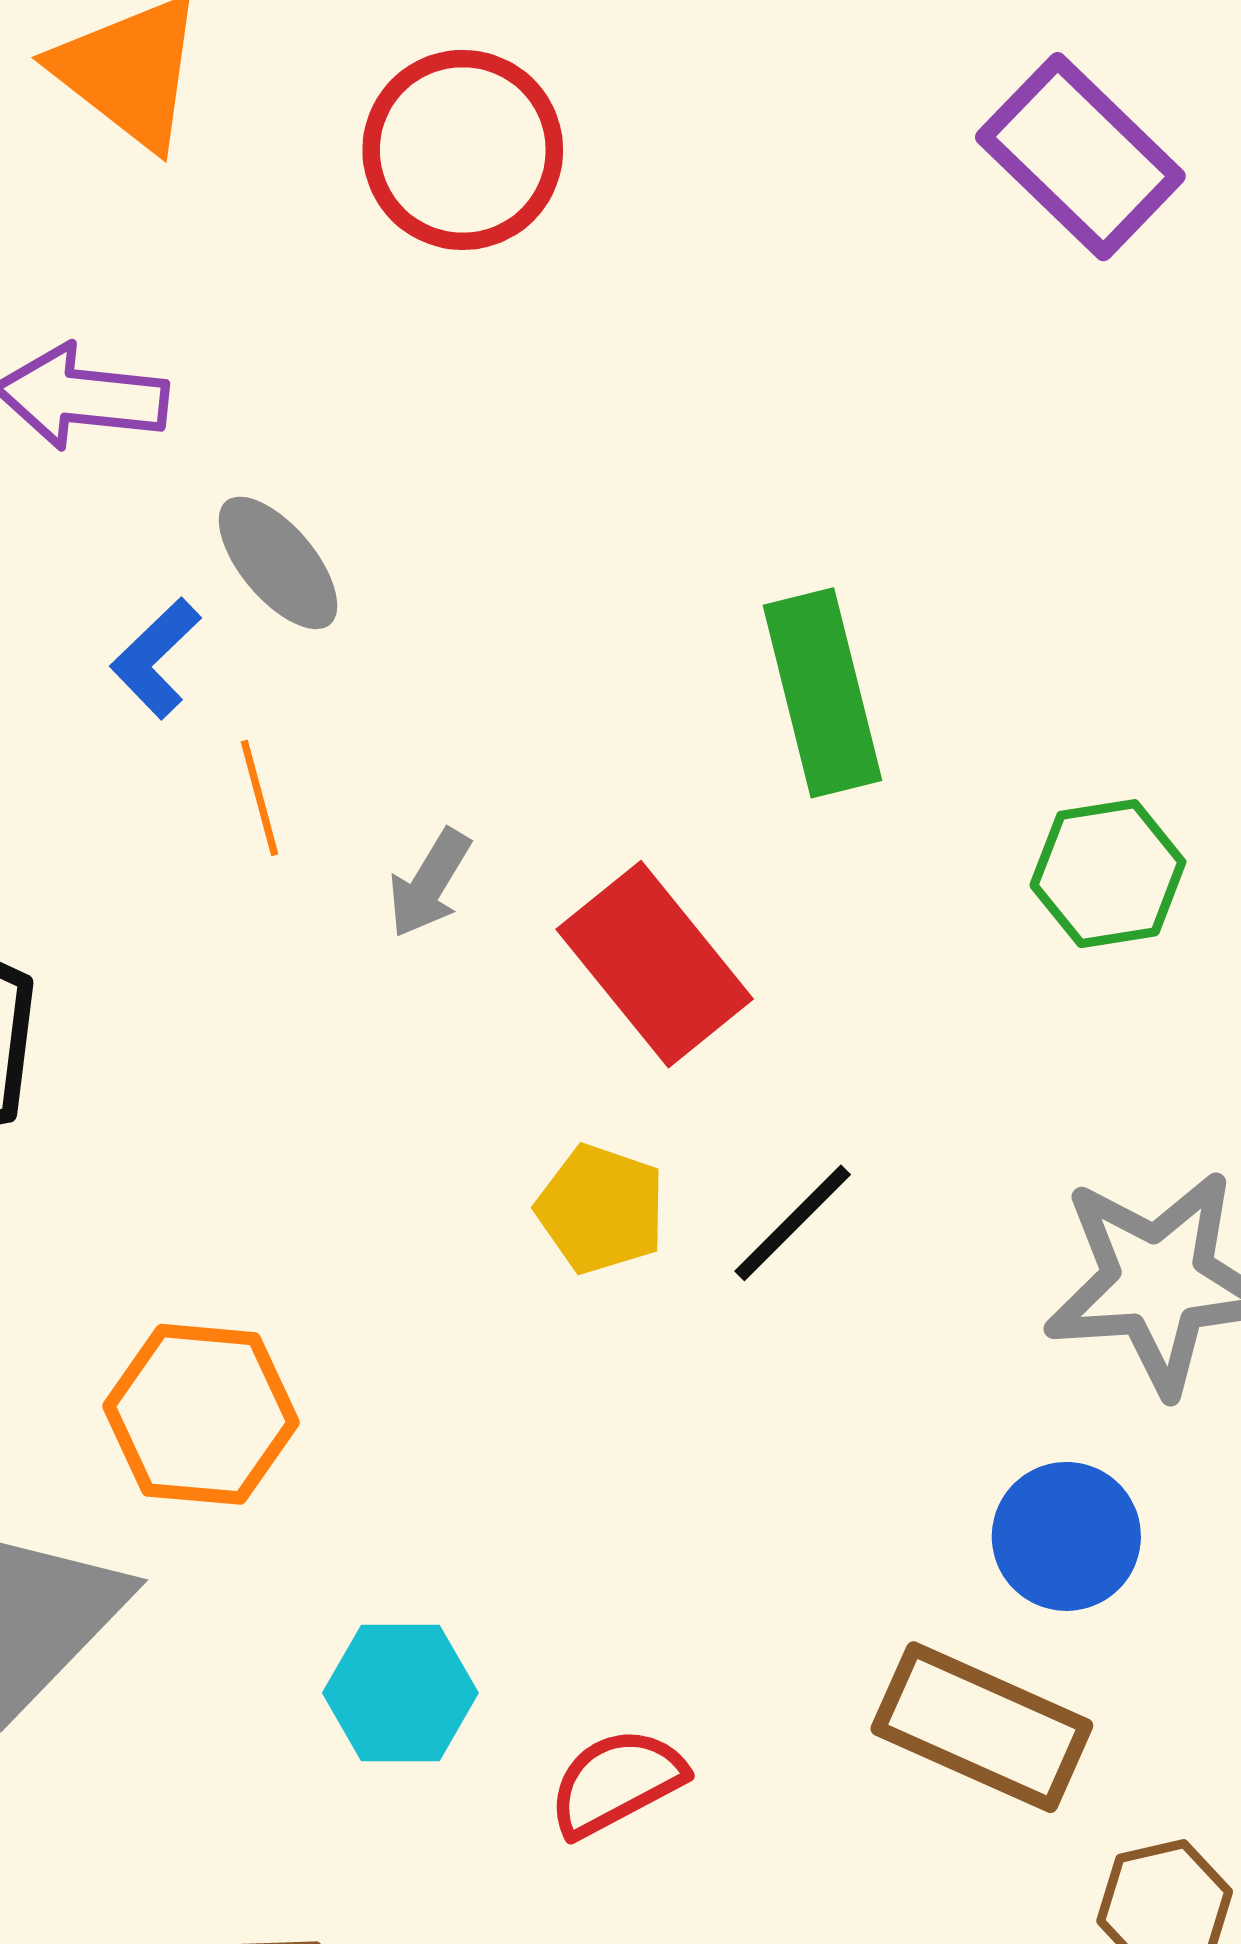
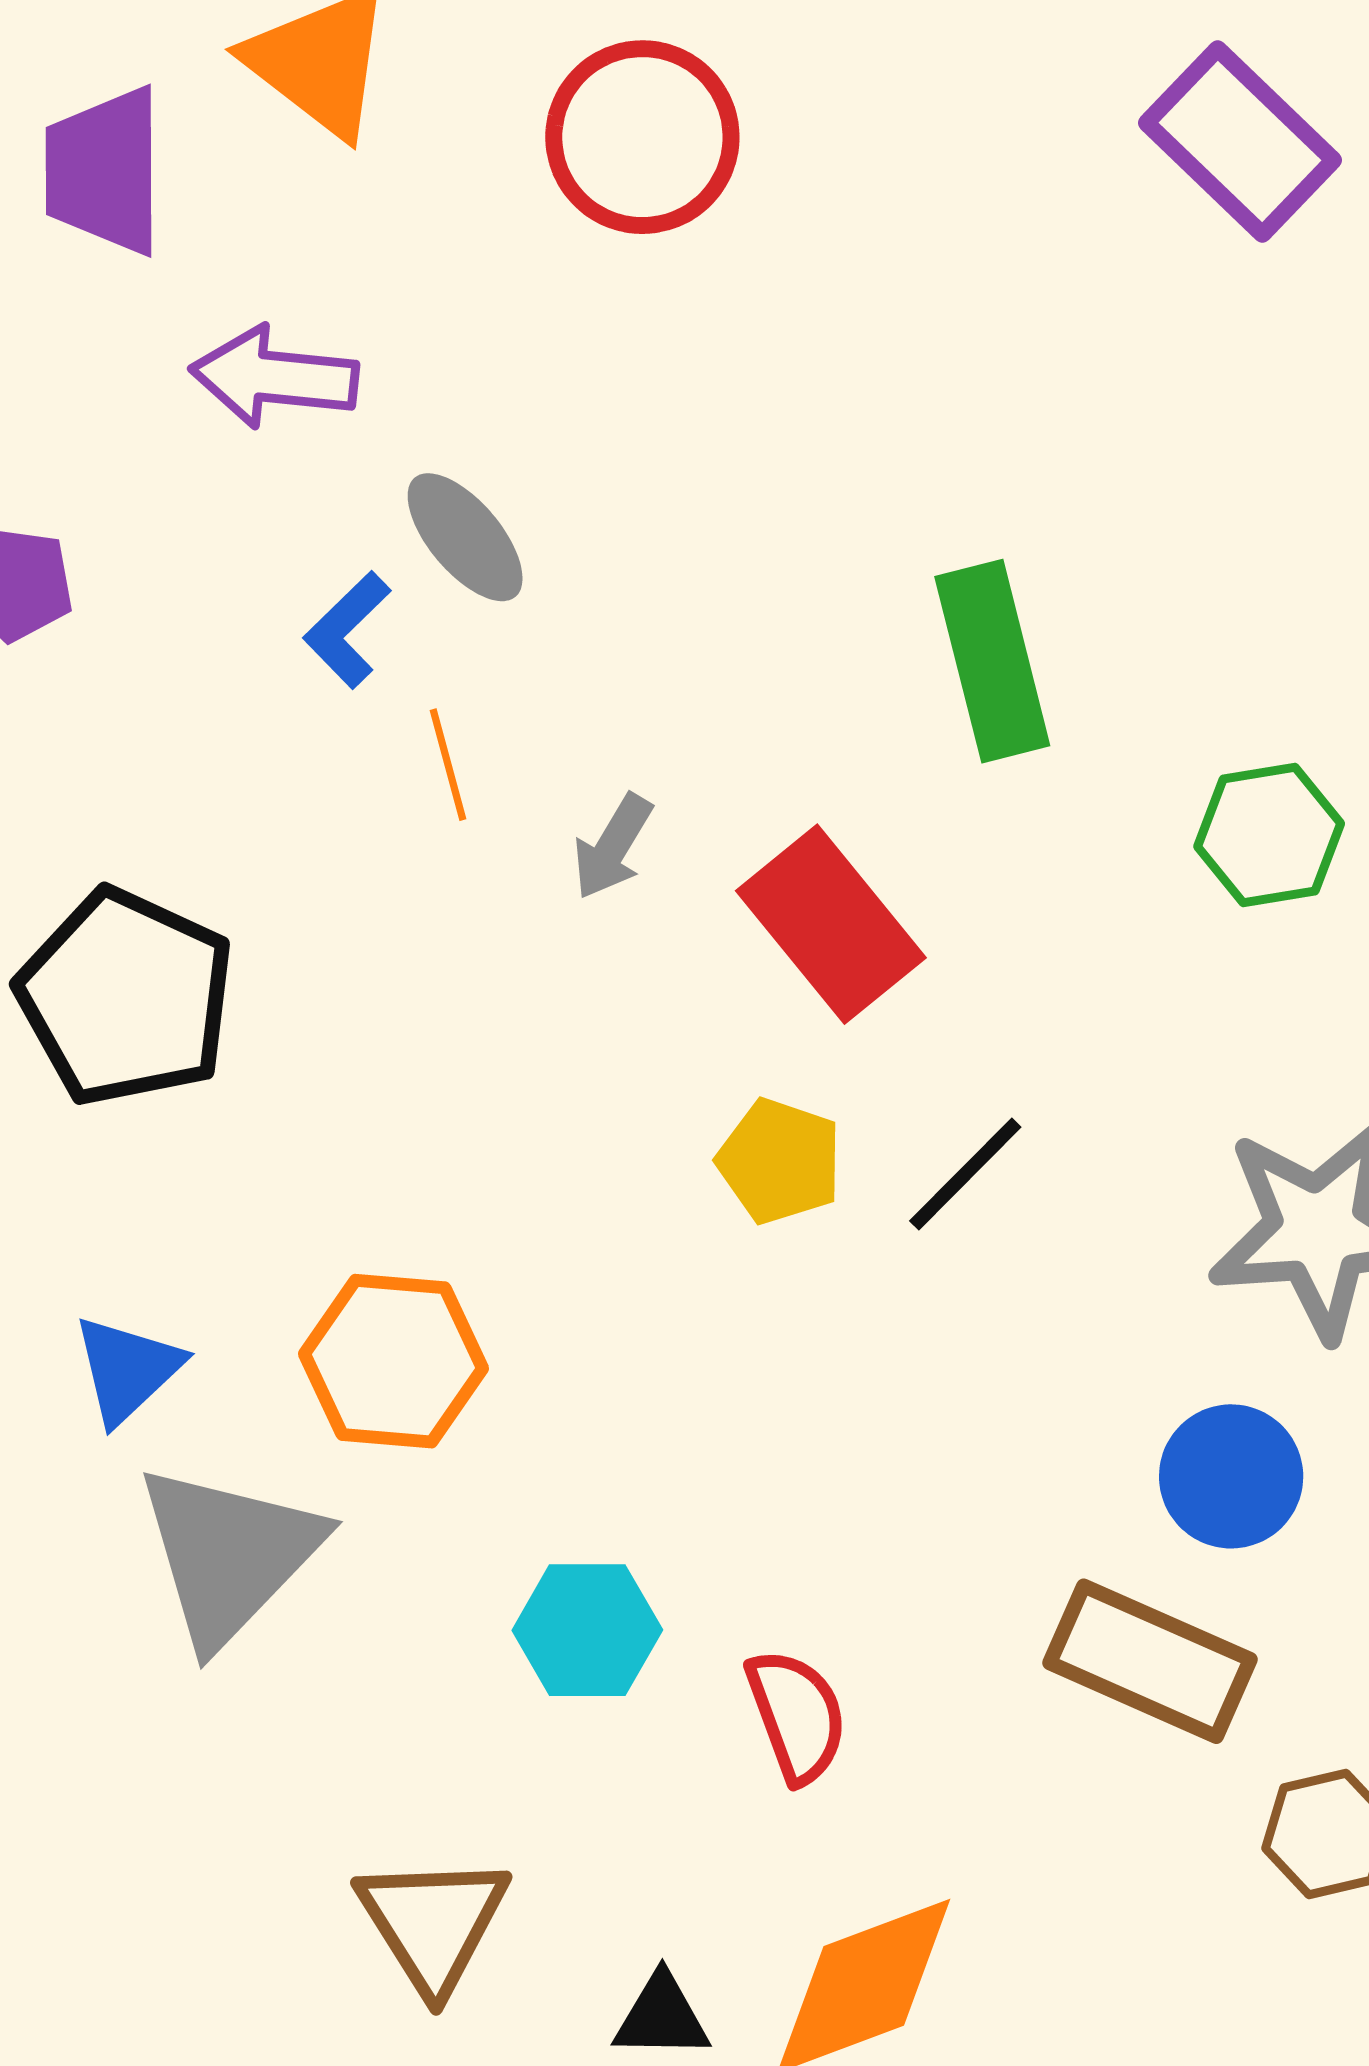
red semicircle: (616, 1782) -> (797, 1716), turned 98

